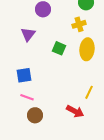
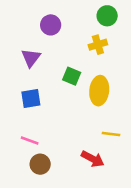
yellow ellipse: (87, 49) -> (99, 91), moved
blue square: (24, 75) -> (31, 98), moved
yellow line: (89, 92) -> (111, 134), turned 72

